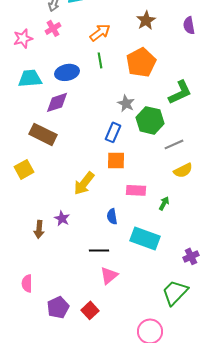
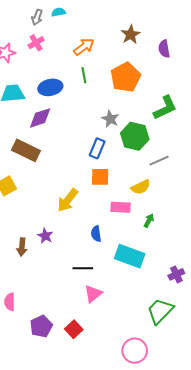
purple semicircle: (189, 25) -> (164, 49), moved
yellow semicircle: (183, 170) -> (141, 187), moved

